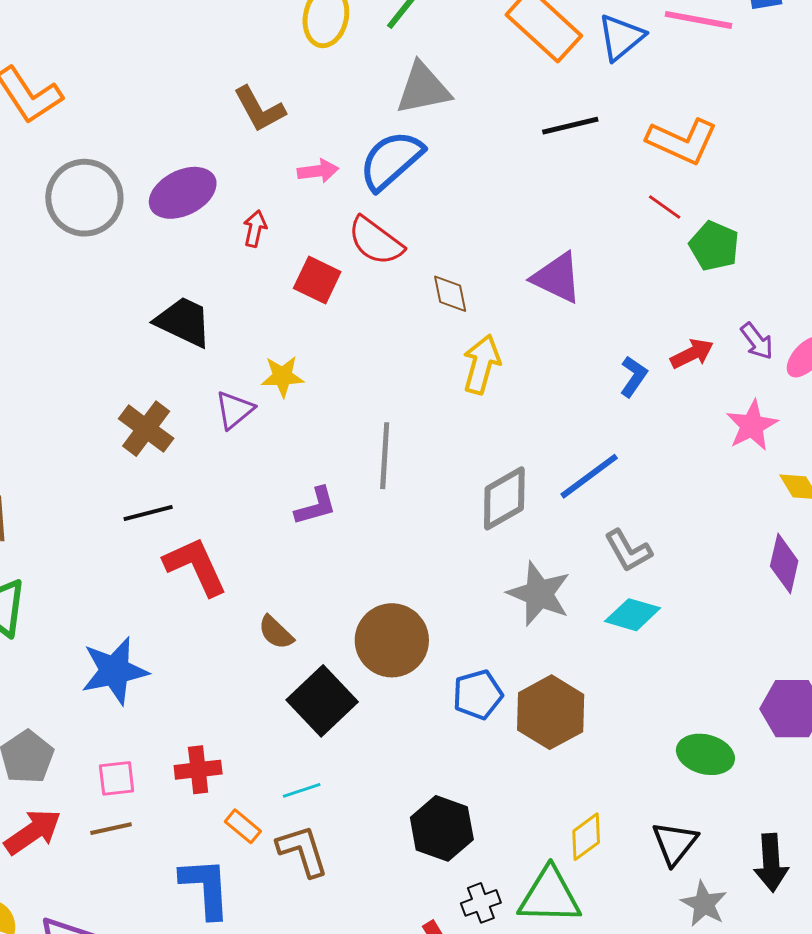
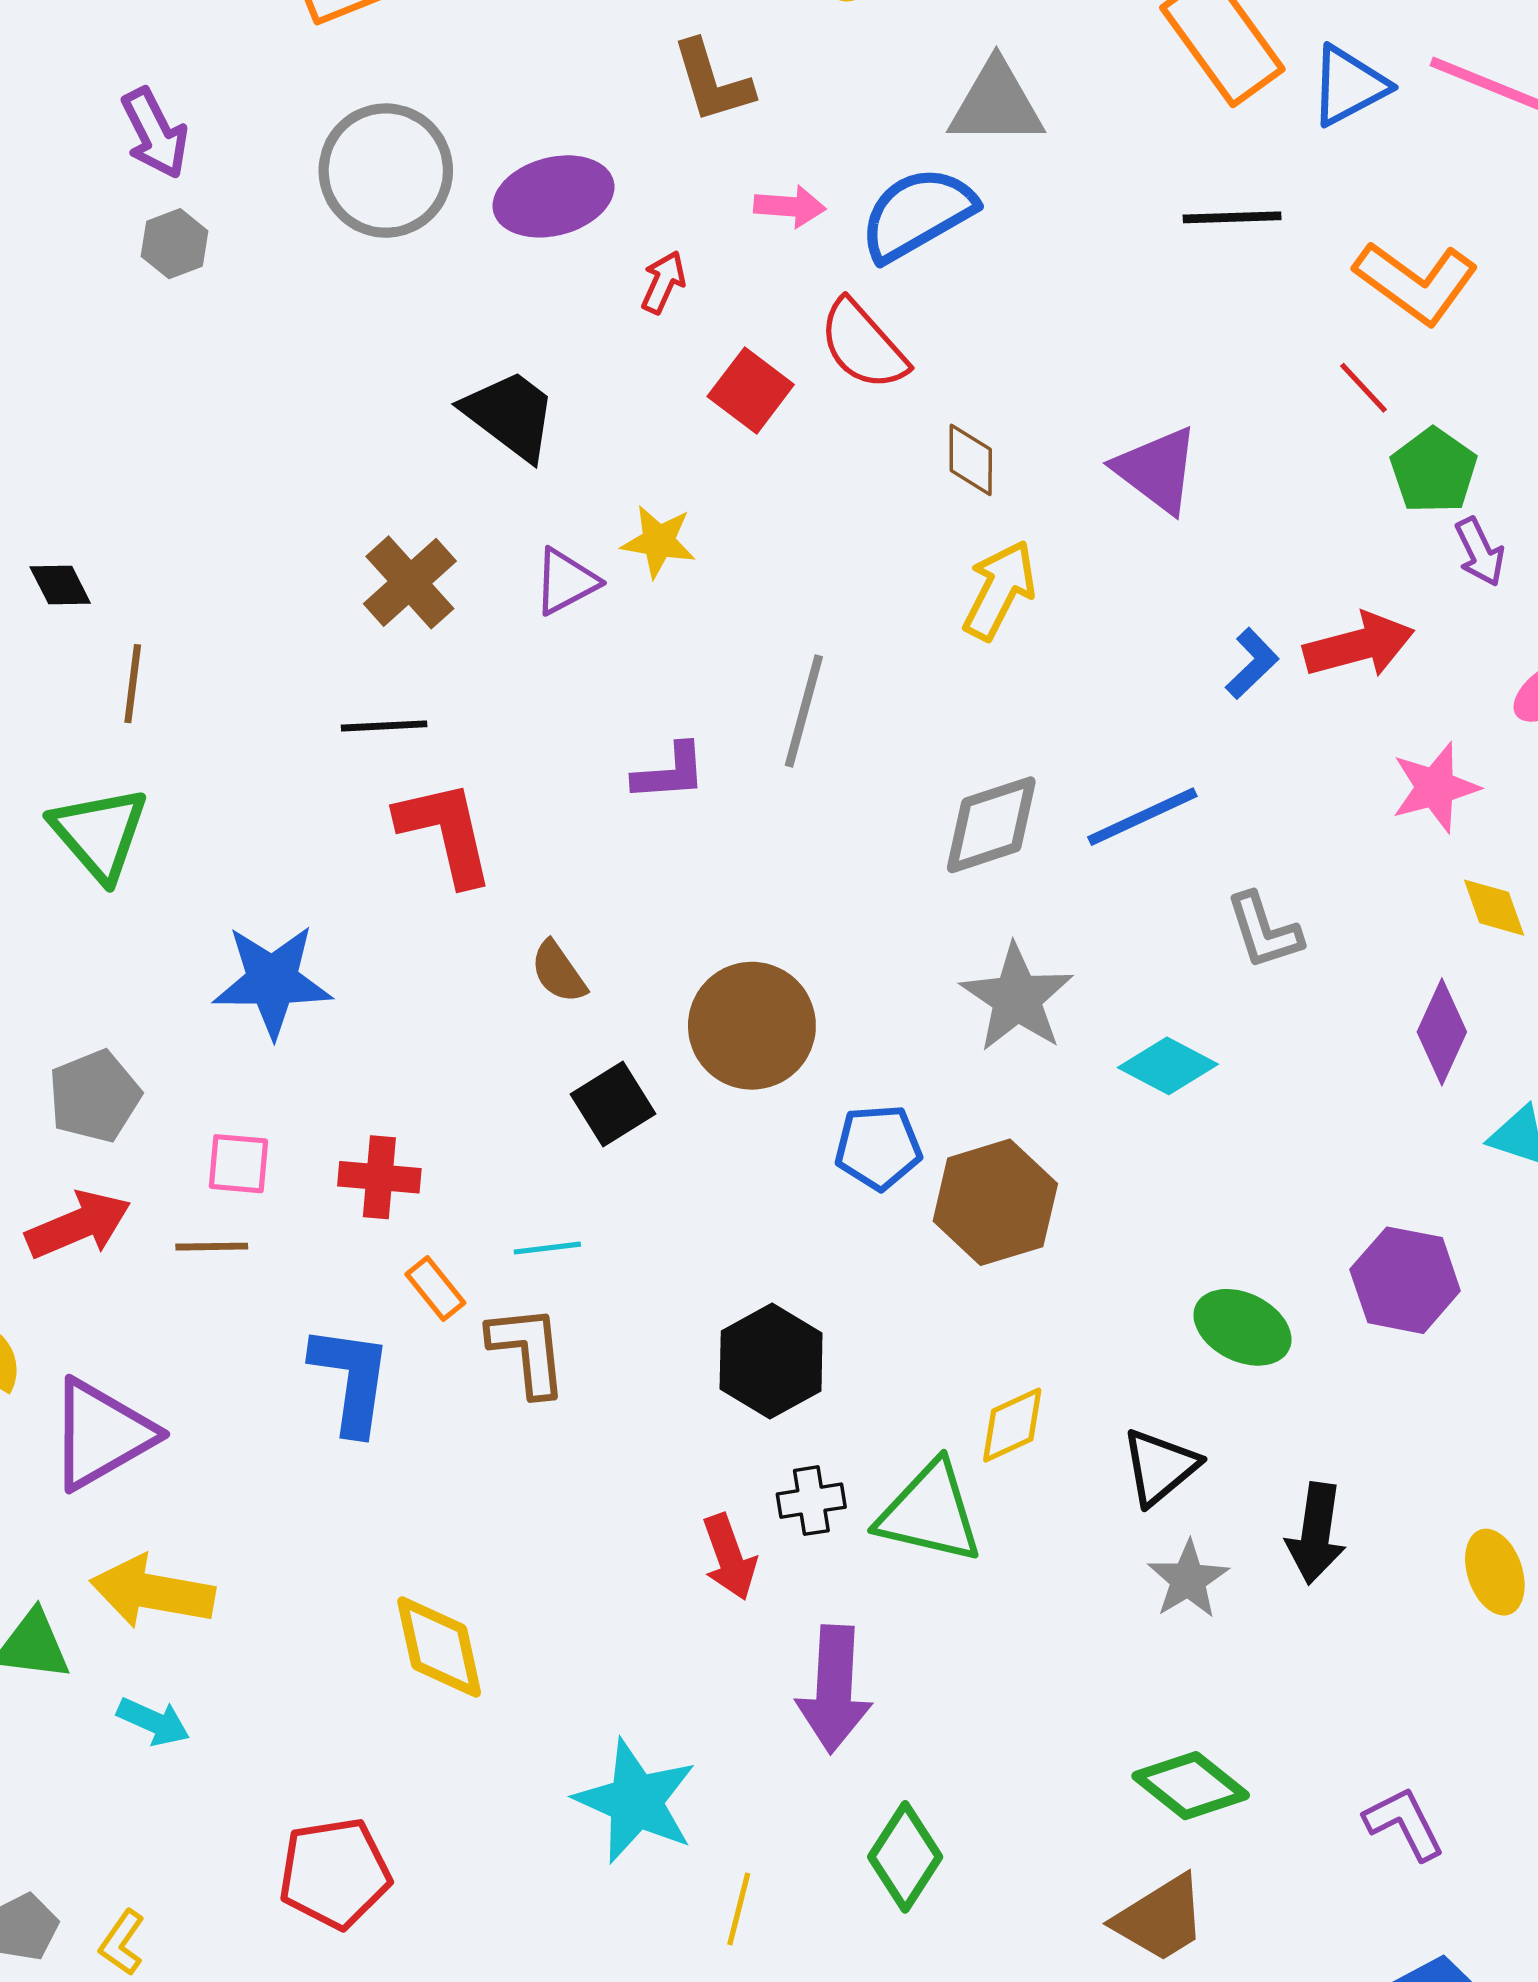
purple arrow: (757, 341) -> (1480, 552), moved
red arrow: (692, 354) -> (1359, 645), size x1.4
gray L-shape: (628, 551) -> (1264, 931), moved
black square: (322, 701) -> (613, 1104), size x0.7

